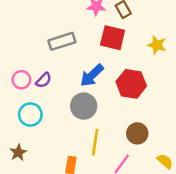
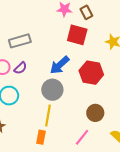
gray rectangle: (62, 41) -> (20, 41), moved
yellow line: (95, 142) -> (48, 116), moved

